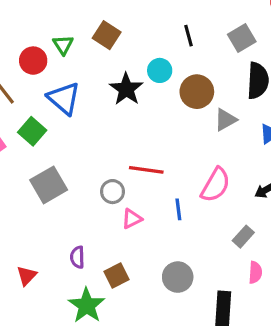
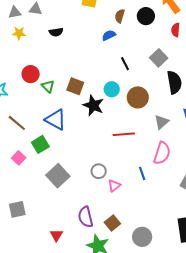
brown square: (107, 35) -> (75, 86), moved
red circle: (33, 61) -> (31, 74), moved
gray triangle: (225, 120) -> (162, 122), moved
green square: (32, 131) -> (40, 144), turned 30
red line: (146, 170) -> (124, 134), moved
purple semicircle: (77, 257) -> (86, 217), size x1.5
gray circle: (178, 277) -> (142, 237), moved

